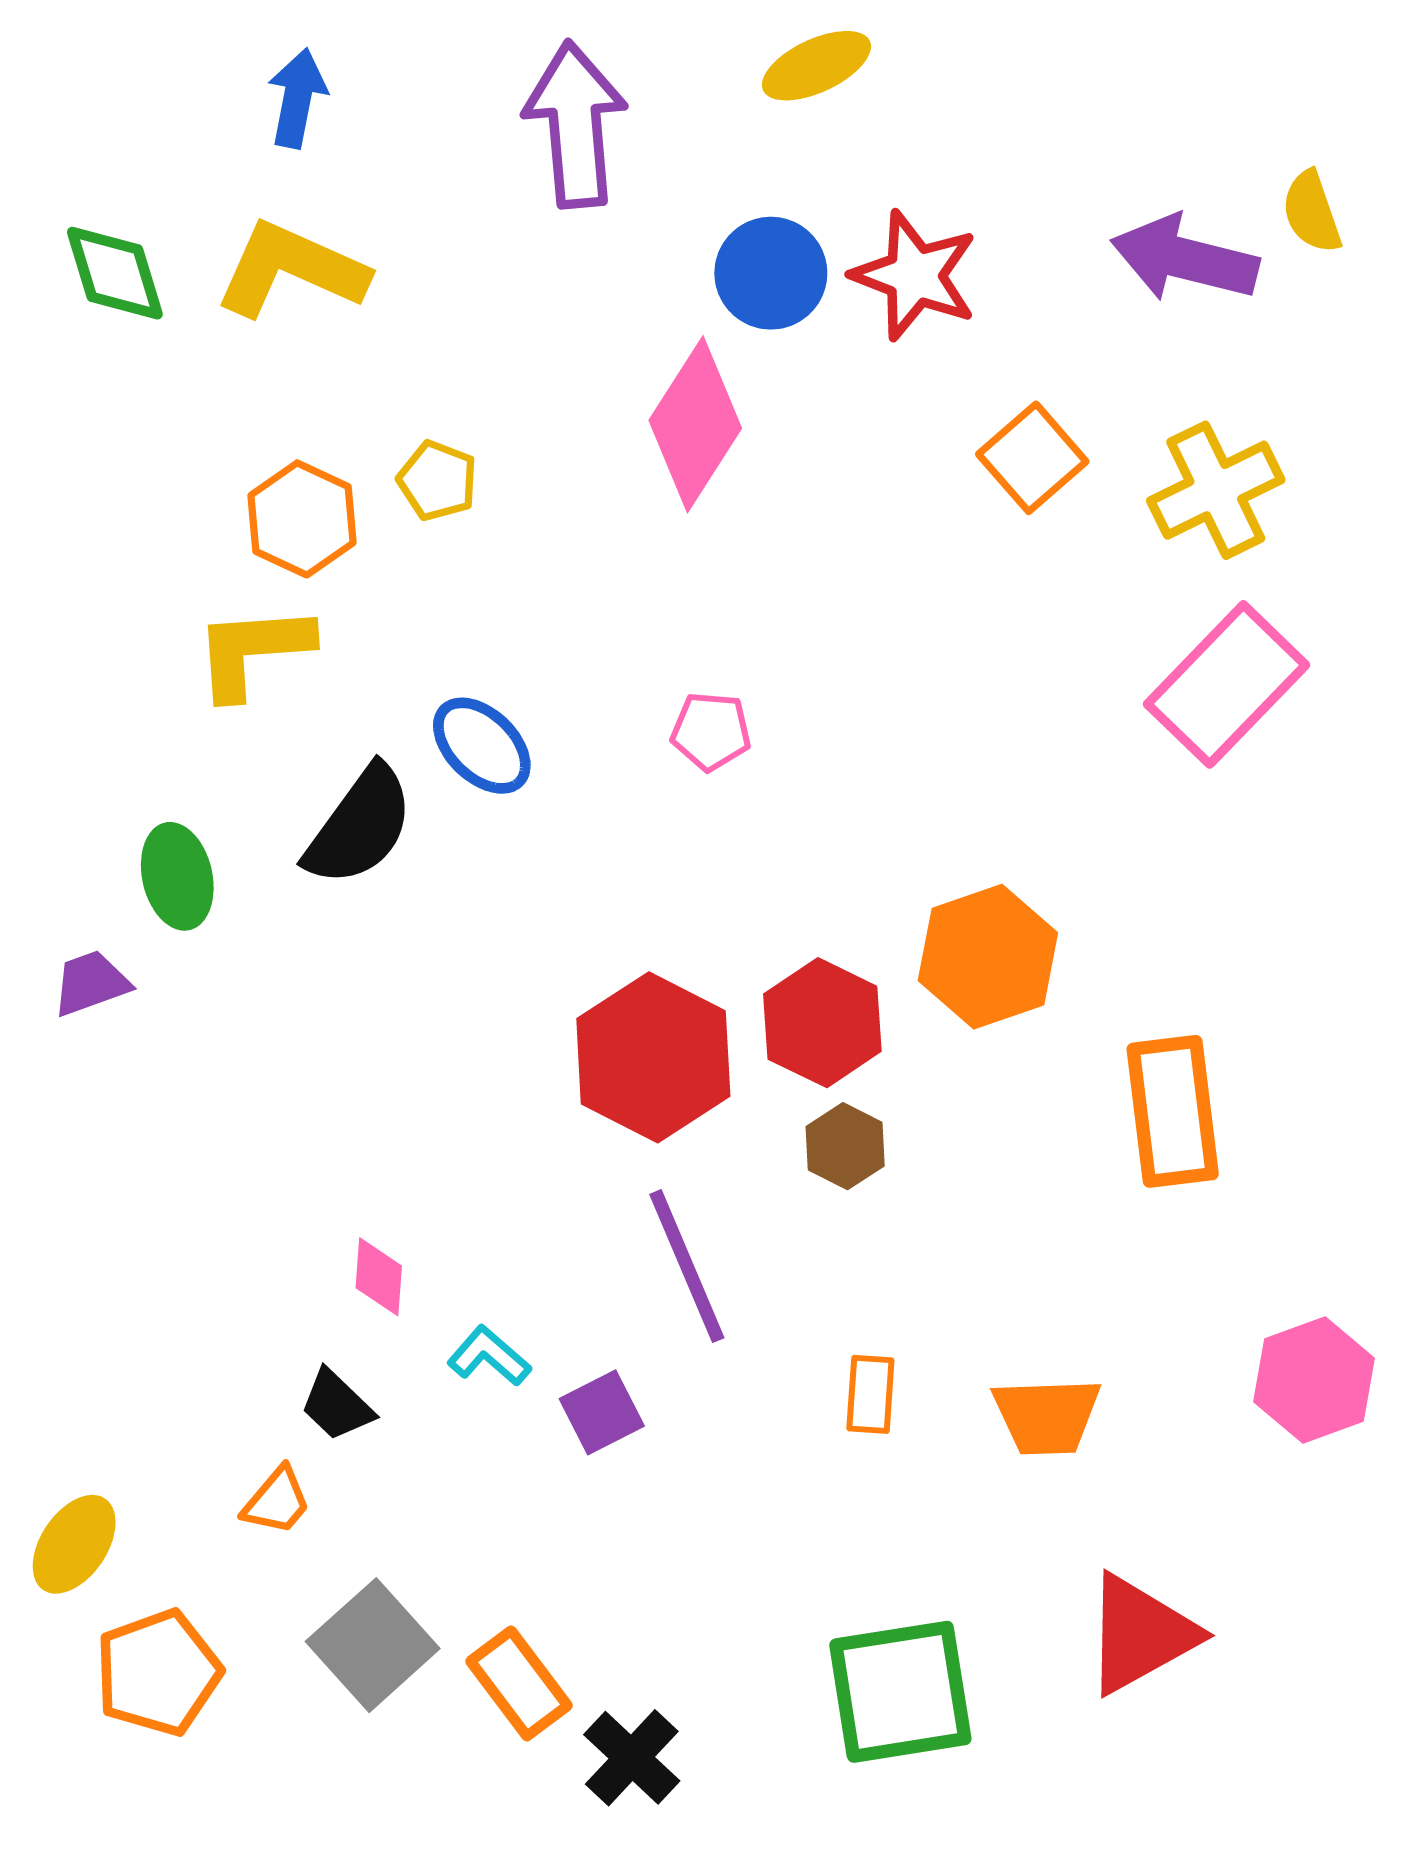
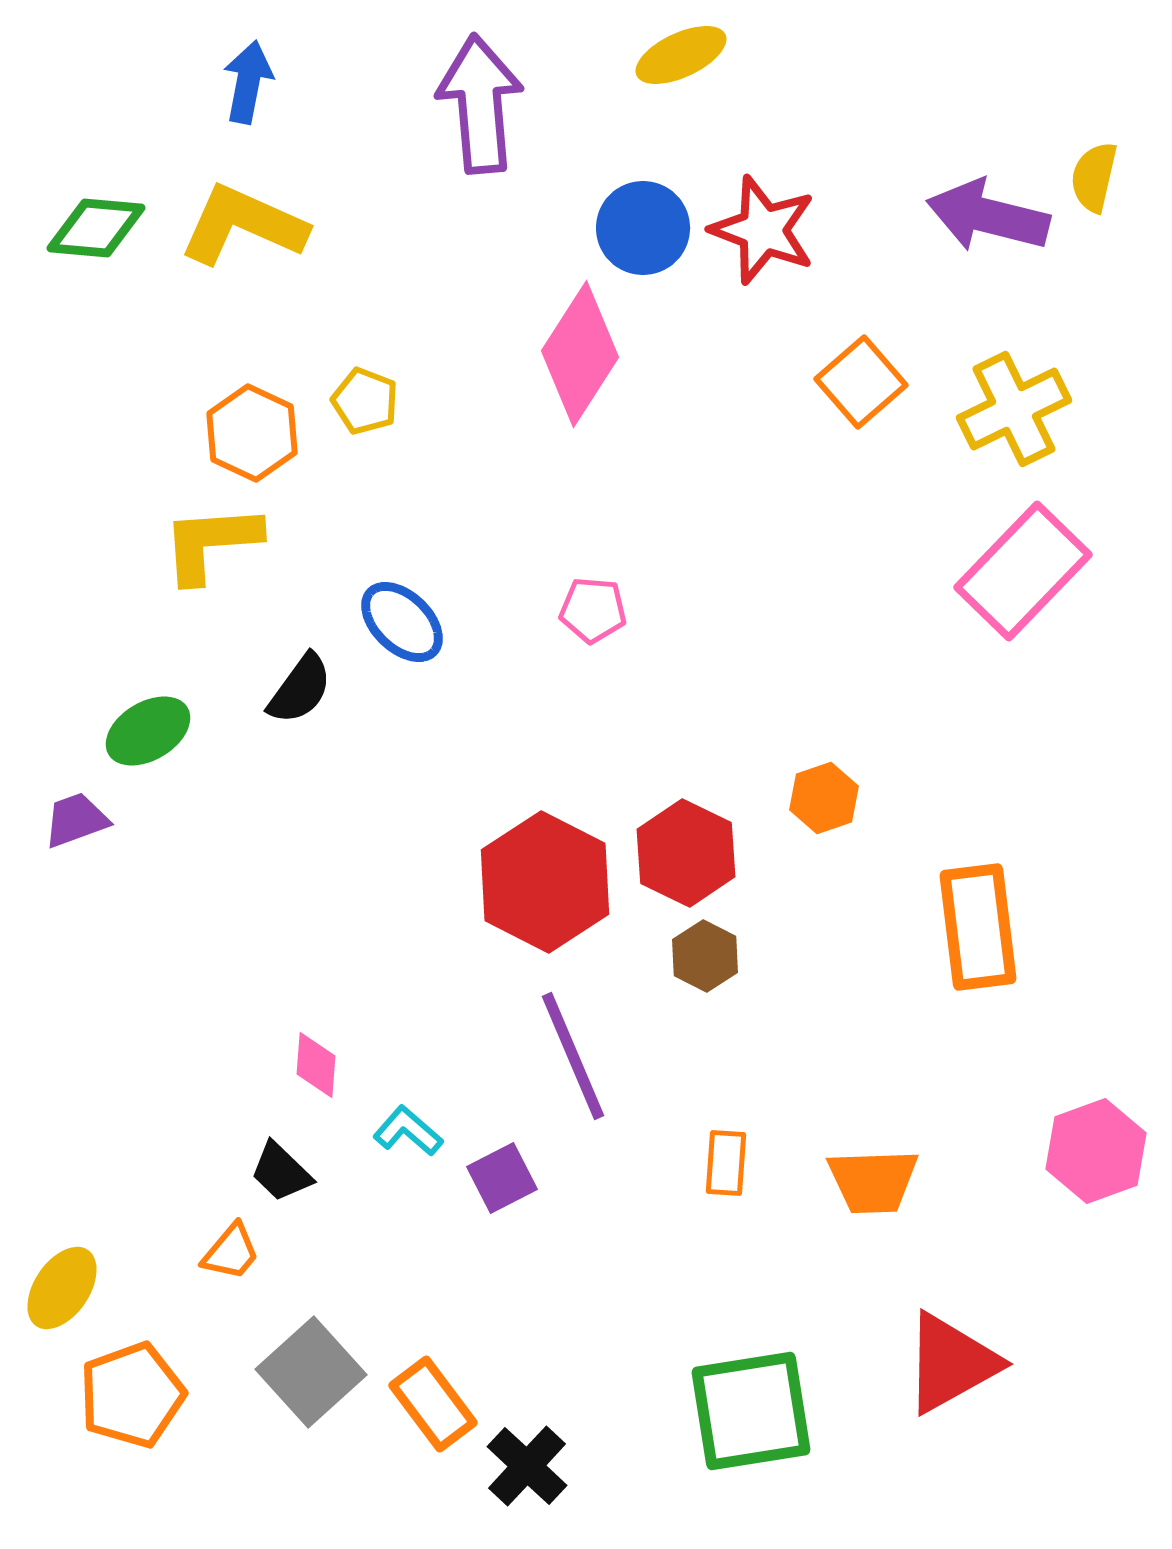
yellow semicircle: (1312, 212) -> (1094, 177), turned 32
green diamond: (115, 273) -> (96, 228), turned -68
black semicircle: (360, 826) -> (300, 689), size x0.7
green ellipse: (177, 876) -> (148, 731), turned 72
orange hexagon: (988, 957) -> (824, 798), size x0.6

